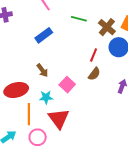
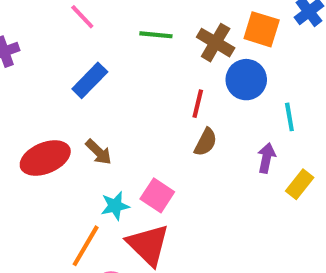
pink square: (67, 85) -> (157, 195), moved
red ellipse: (16, 90) -> (45, 158), moved
orange line: (29, 114) -> (86, 246), turned 40

